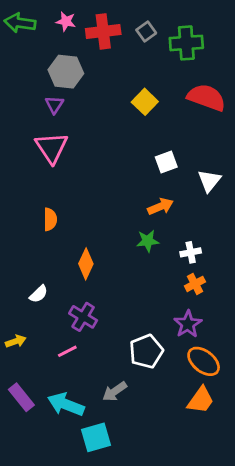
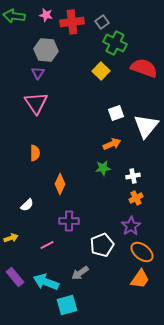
green cross: (186, 43) -> (115, 43), moved, turned 30
white triangle: (209, 181) -> (146, 126), size x1.5
purple cross: (83, 317) -> (69, 221), moved, turned -30

